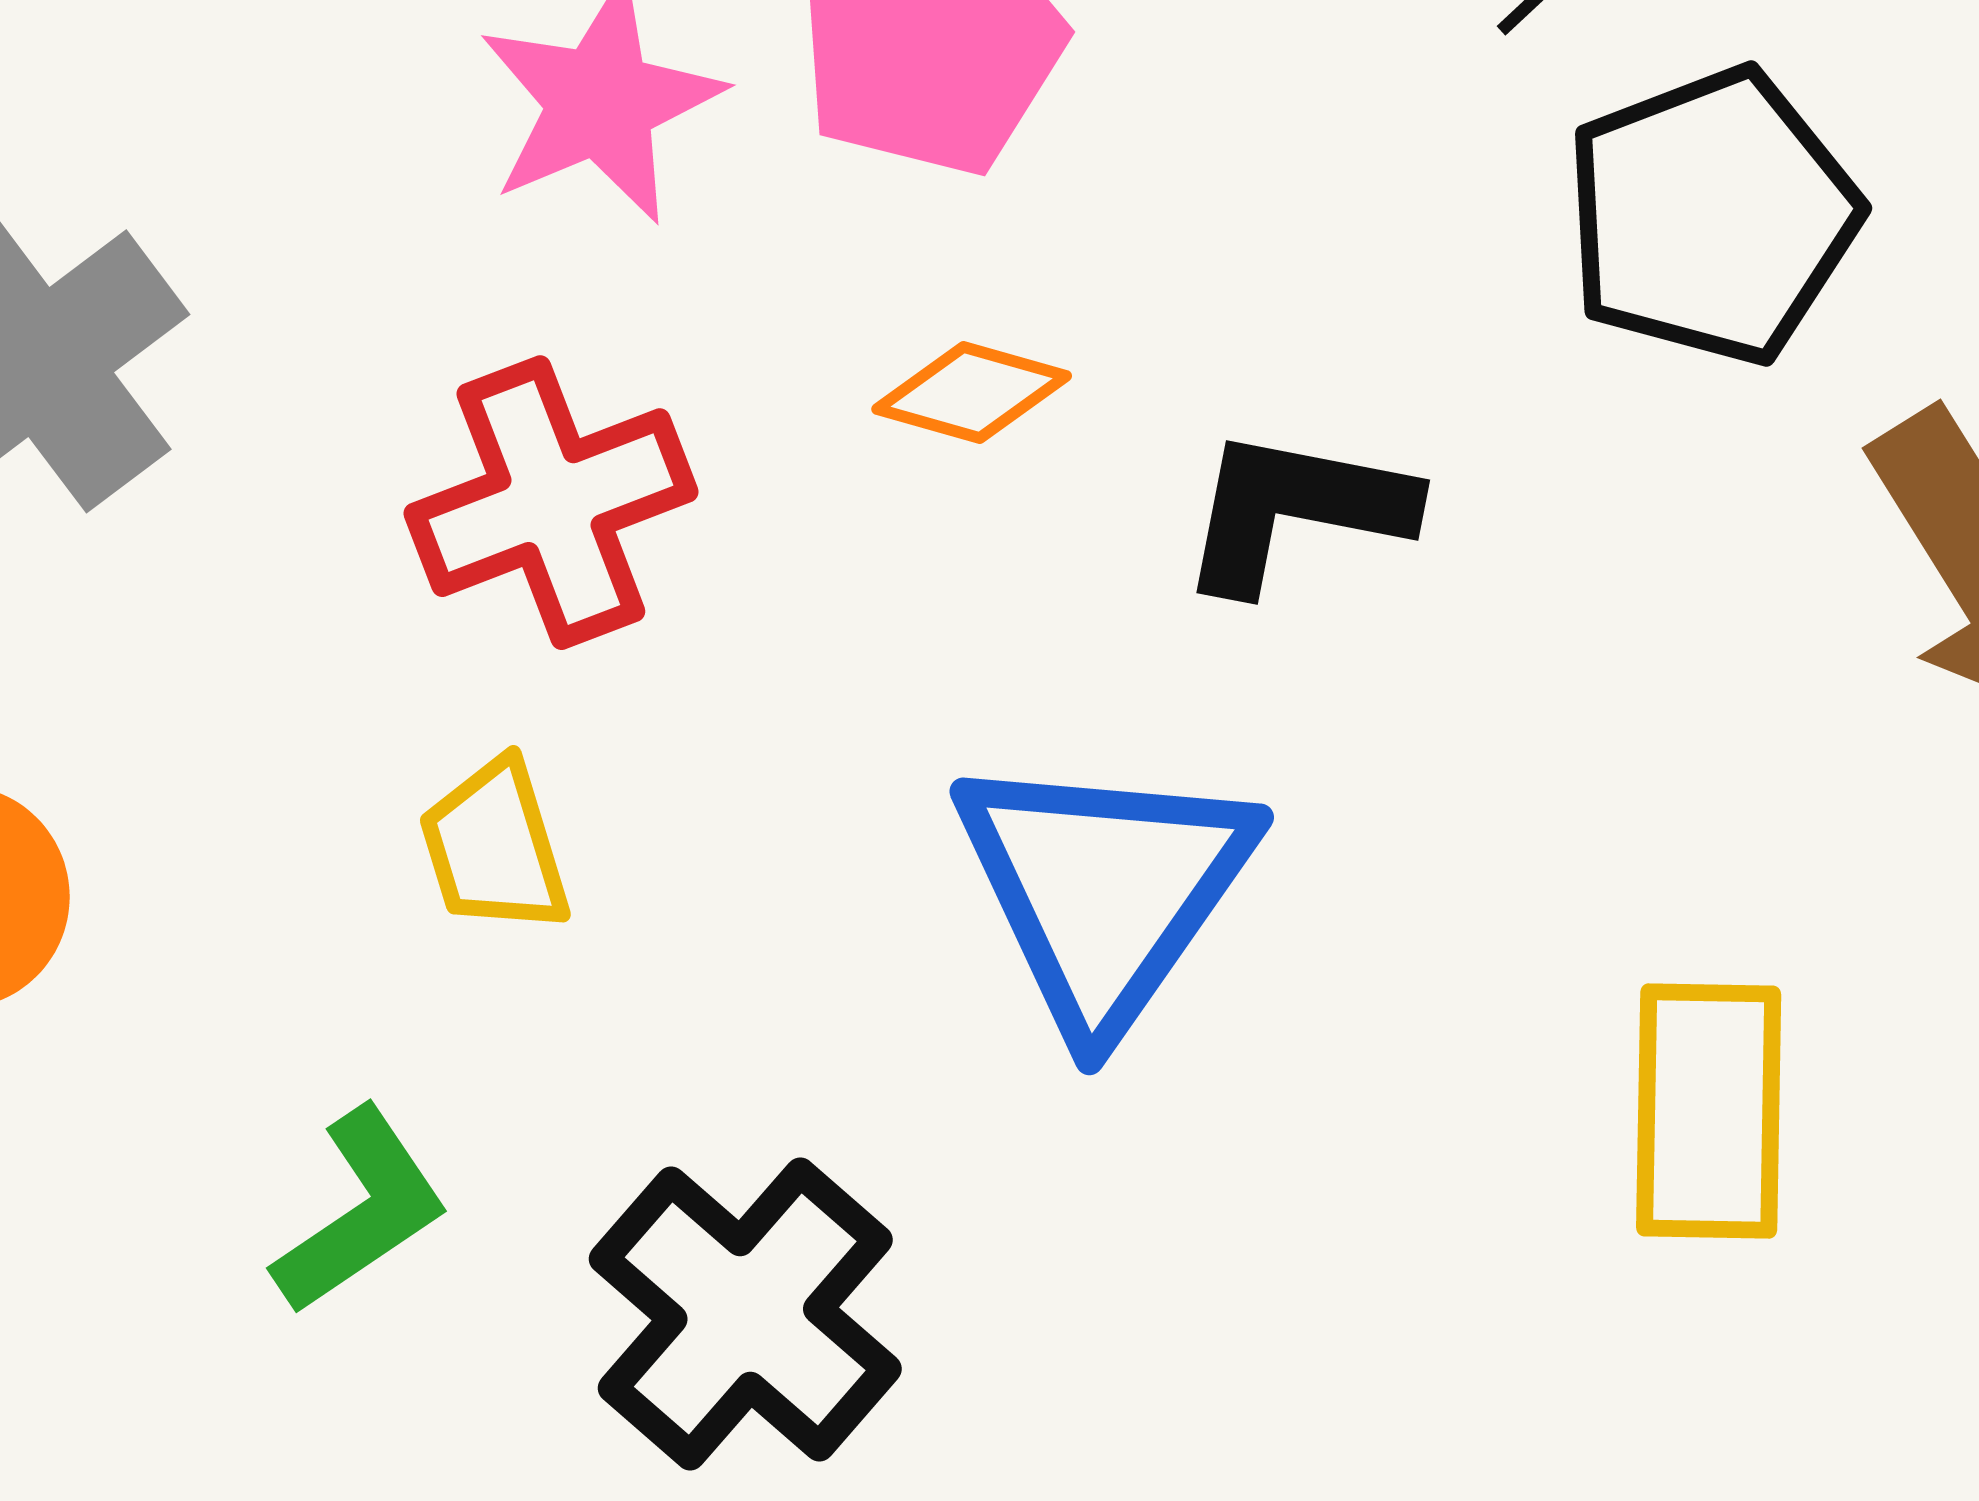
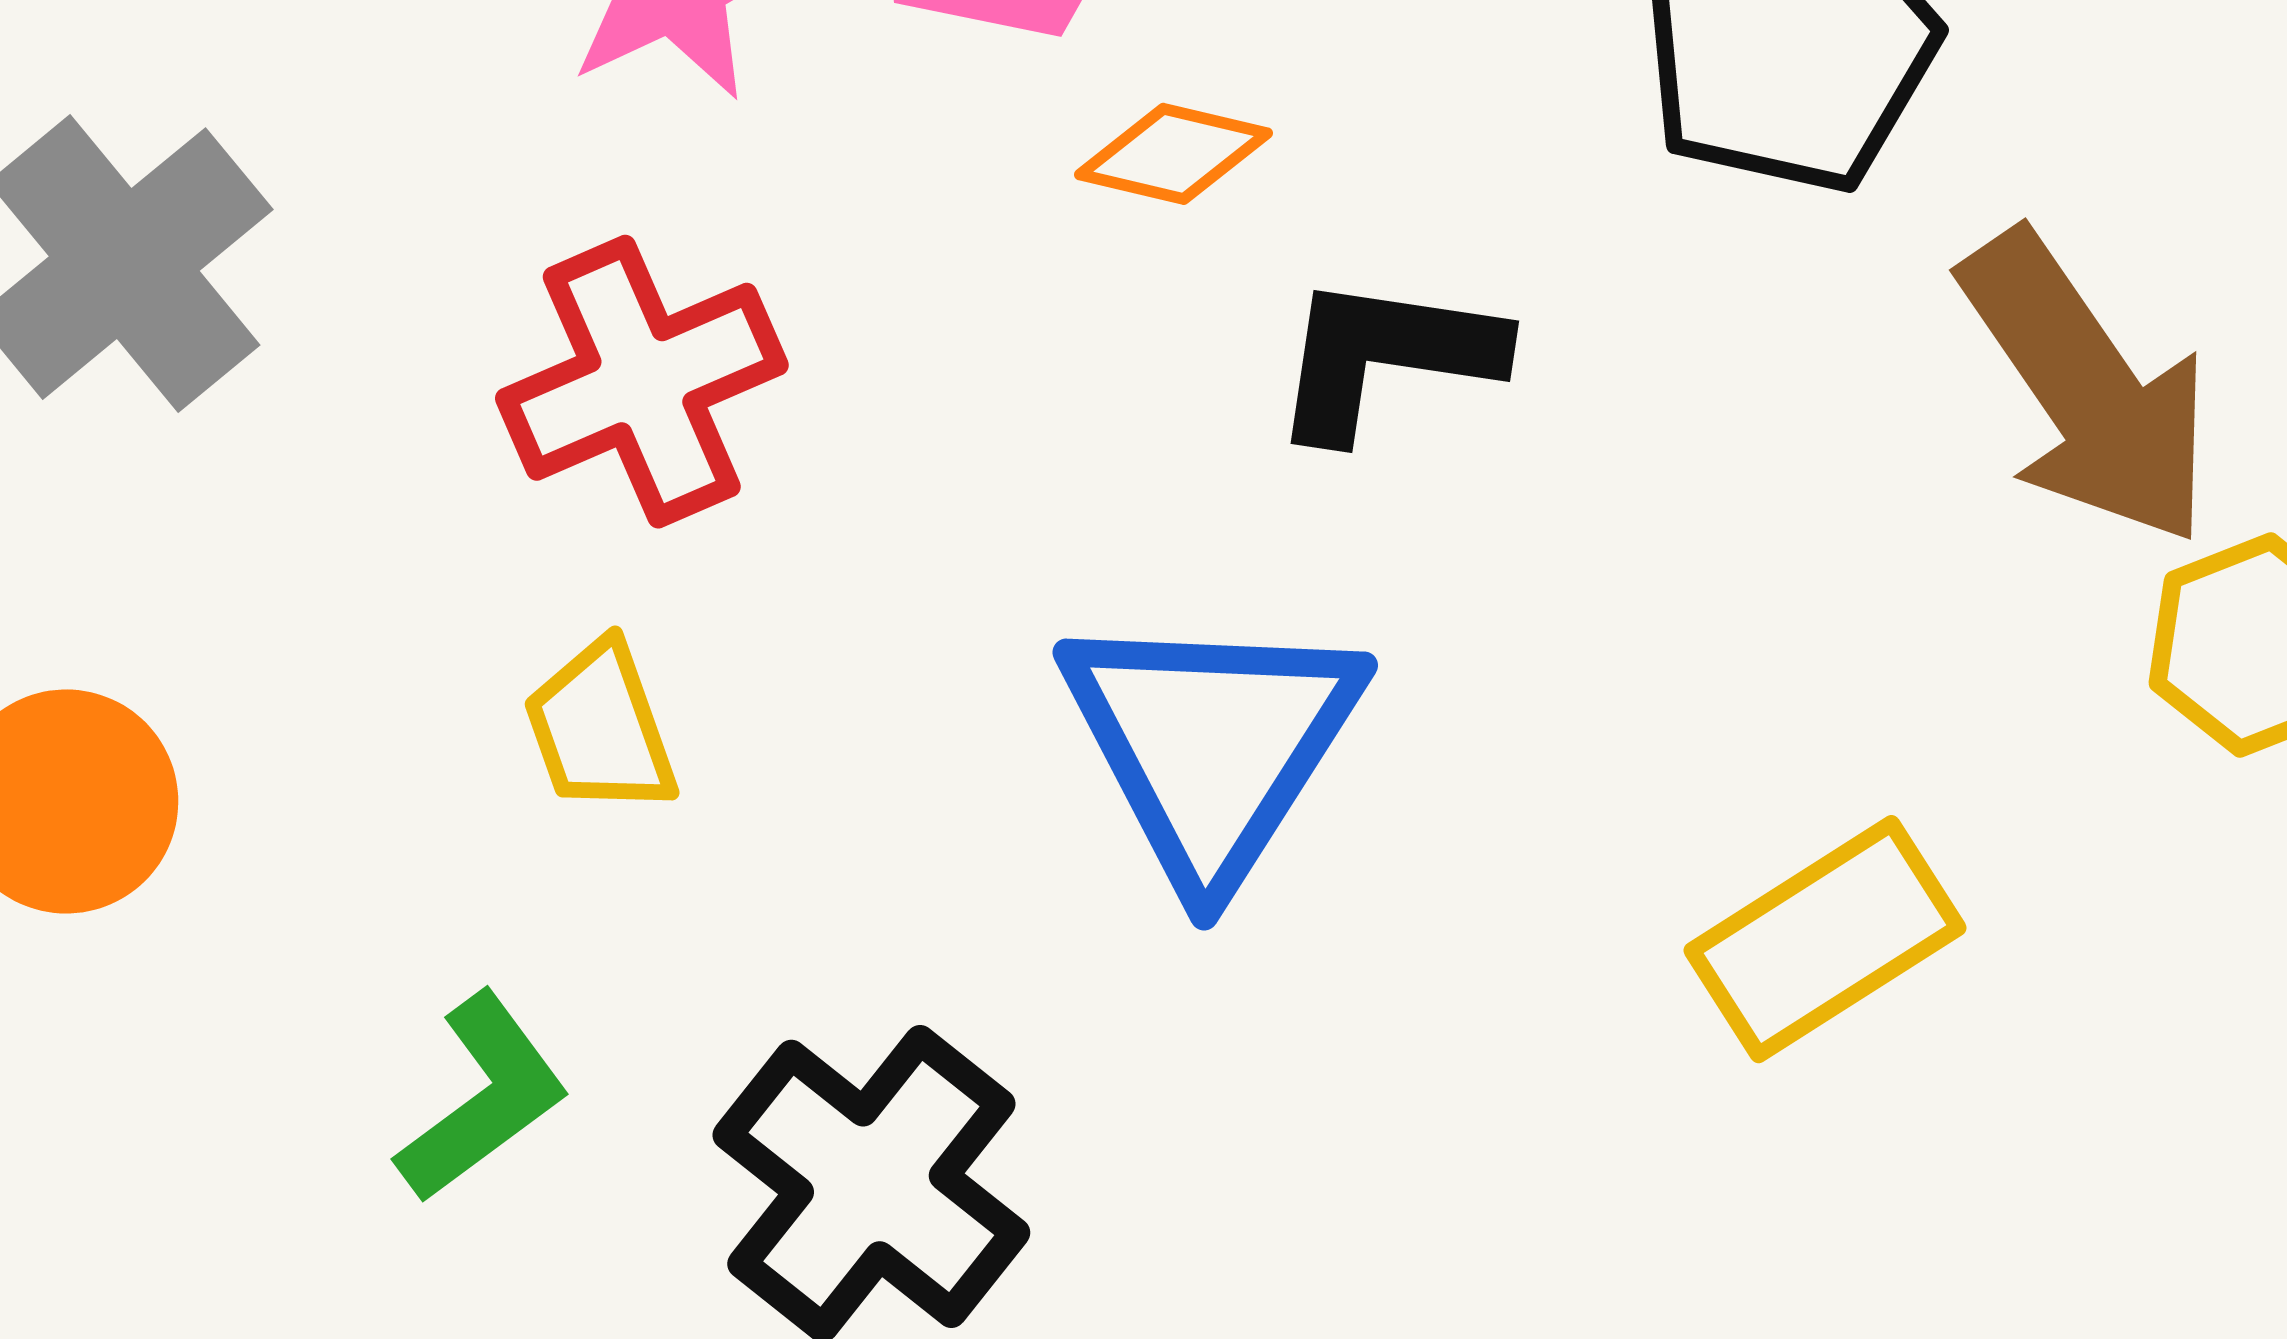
orange diamond: (972, 393) -> (1173, 154), moved
yellow rectangle: (1709, 1111) -> (1825, 939), turned 59

